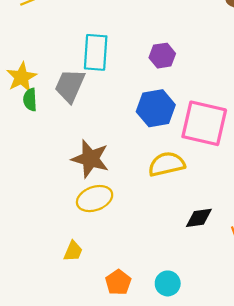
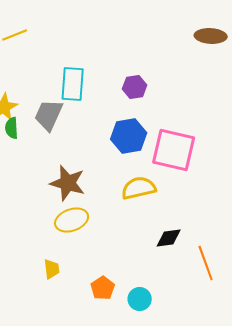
yellow trapezoid: (73, 251) -> (52, 269), turned -30
orange pentagon: (118, 282) -> (103, 288), moved

